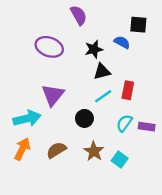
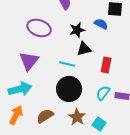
purple triangle: (53, 95) -> (29, 61), moved
cyan line: (103, 96) -> (67, 64), moved, turned 49
black circle: (84, 118) -> (69, 89), size x1.6

